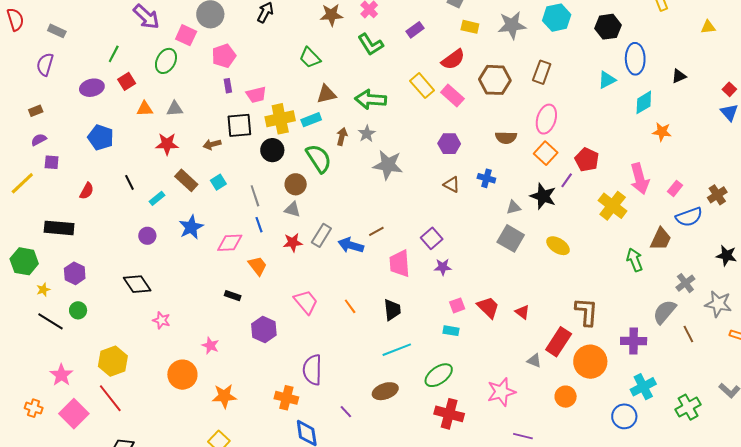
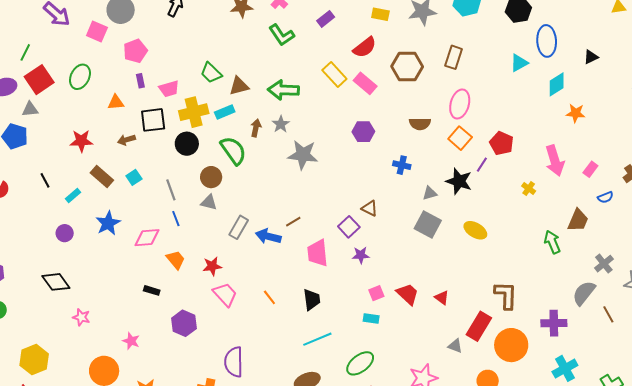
green trapezoid: (310, 58) -> (211, 73), moved
green ellipse: (166, 61) -> (80, 77), moved
red square: (127, 81) -> (39, 80), size x1.6
orange triangle: (145, 109) -> (116, 102), moved
gray triangle: (175, 109) -> (30, 109), moved
brown triangle: (452, 185) -> (370, 208), moved
yellow cross: (613, 206) -> (529, 189), size x0.5
blue semicircle: (689, 217) -> (605, 197), size x0.6
red star: (293, 242) -> (212, 266), moved

